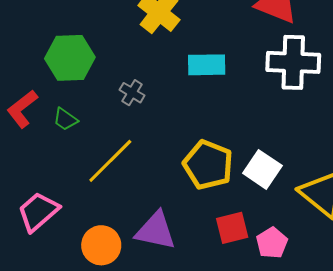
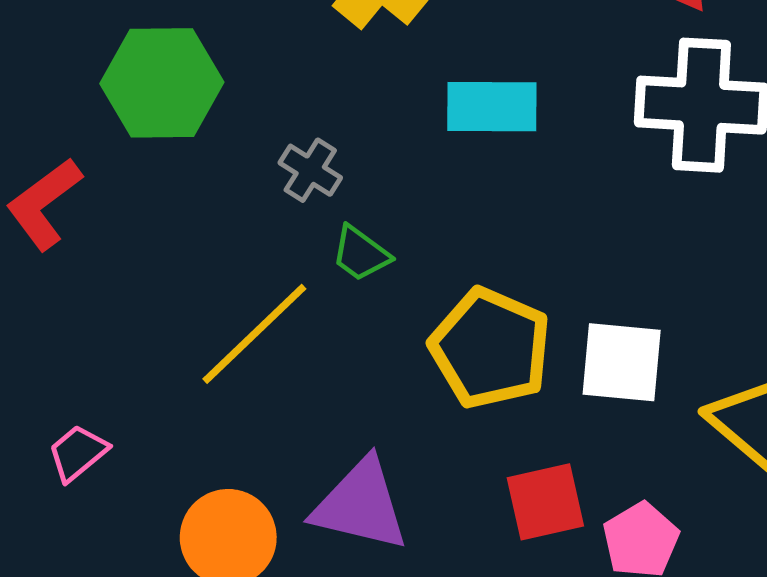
green trapezoid: (65, 119) -> (361, 254), moved
white square: (262, 169) -> (622, 362), turned -30
pink trapezoid: (38, 212) -> (78, 453), size x0.6

